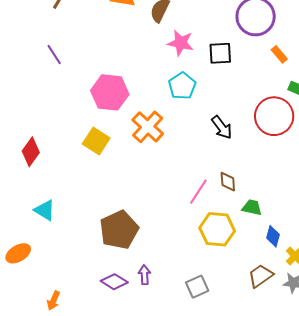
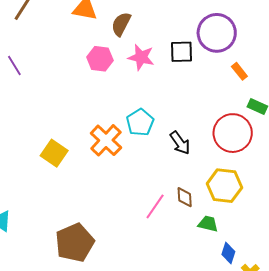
black square: (220, 53) -> (182, 52), moved
cyan pentagon: (182, 86) -> (140, 122), moved
pink hexagon: (110, 92) -> (100, 59), moved, size x0.7
yellow hexagon: (217, 229) -> (224, 186), moved

